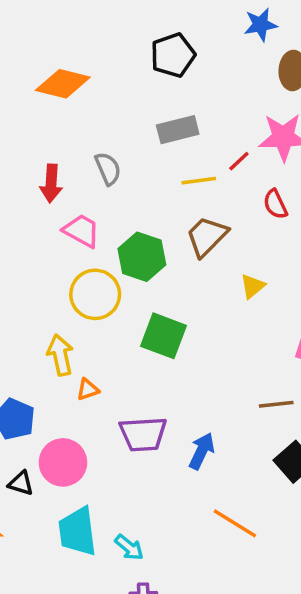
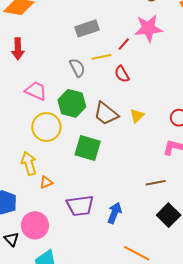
gray semicircle: (108, 169) -> (77, 68), moved
red arrow: (51, 183) -> (18, 49), moved
red semicircle: (275, 204) -> (122, 74), moved
brown trapezoid: (207, 236) -> (106, 114), moved, turned -92
black triangle: (21, 483) -> (12, 239), turned 35

